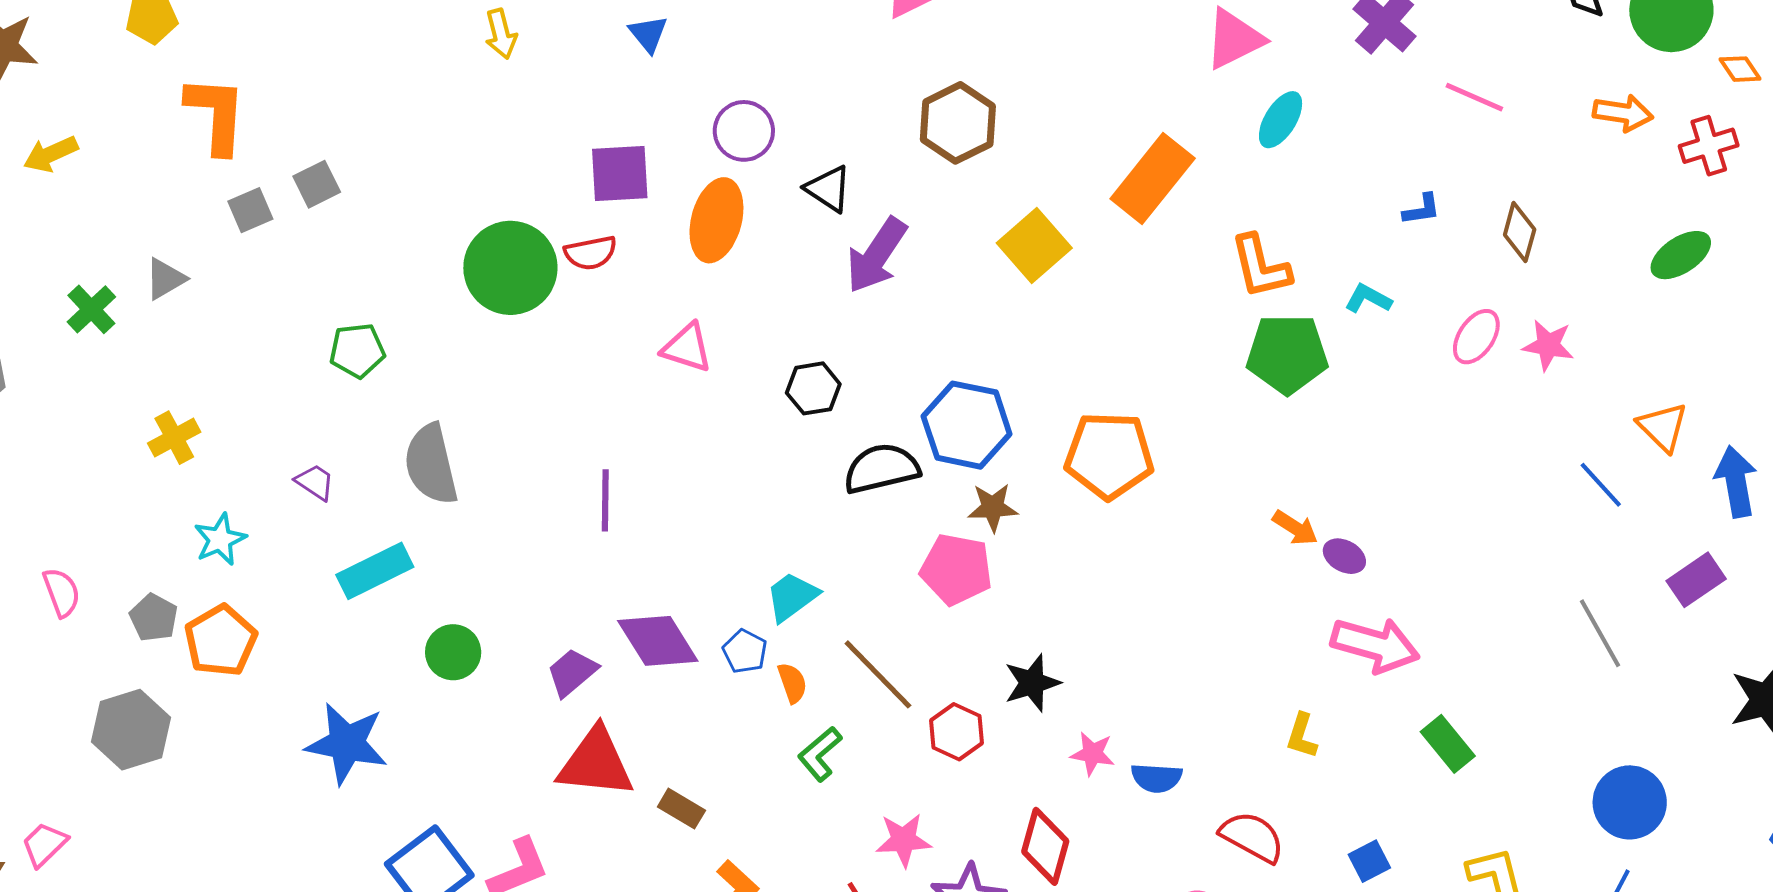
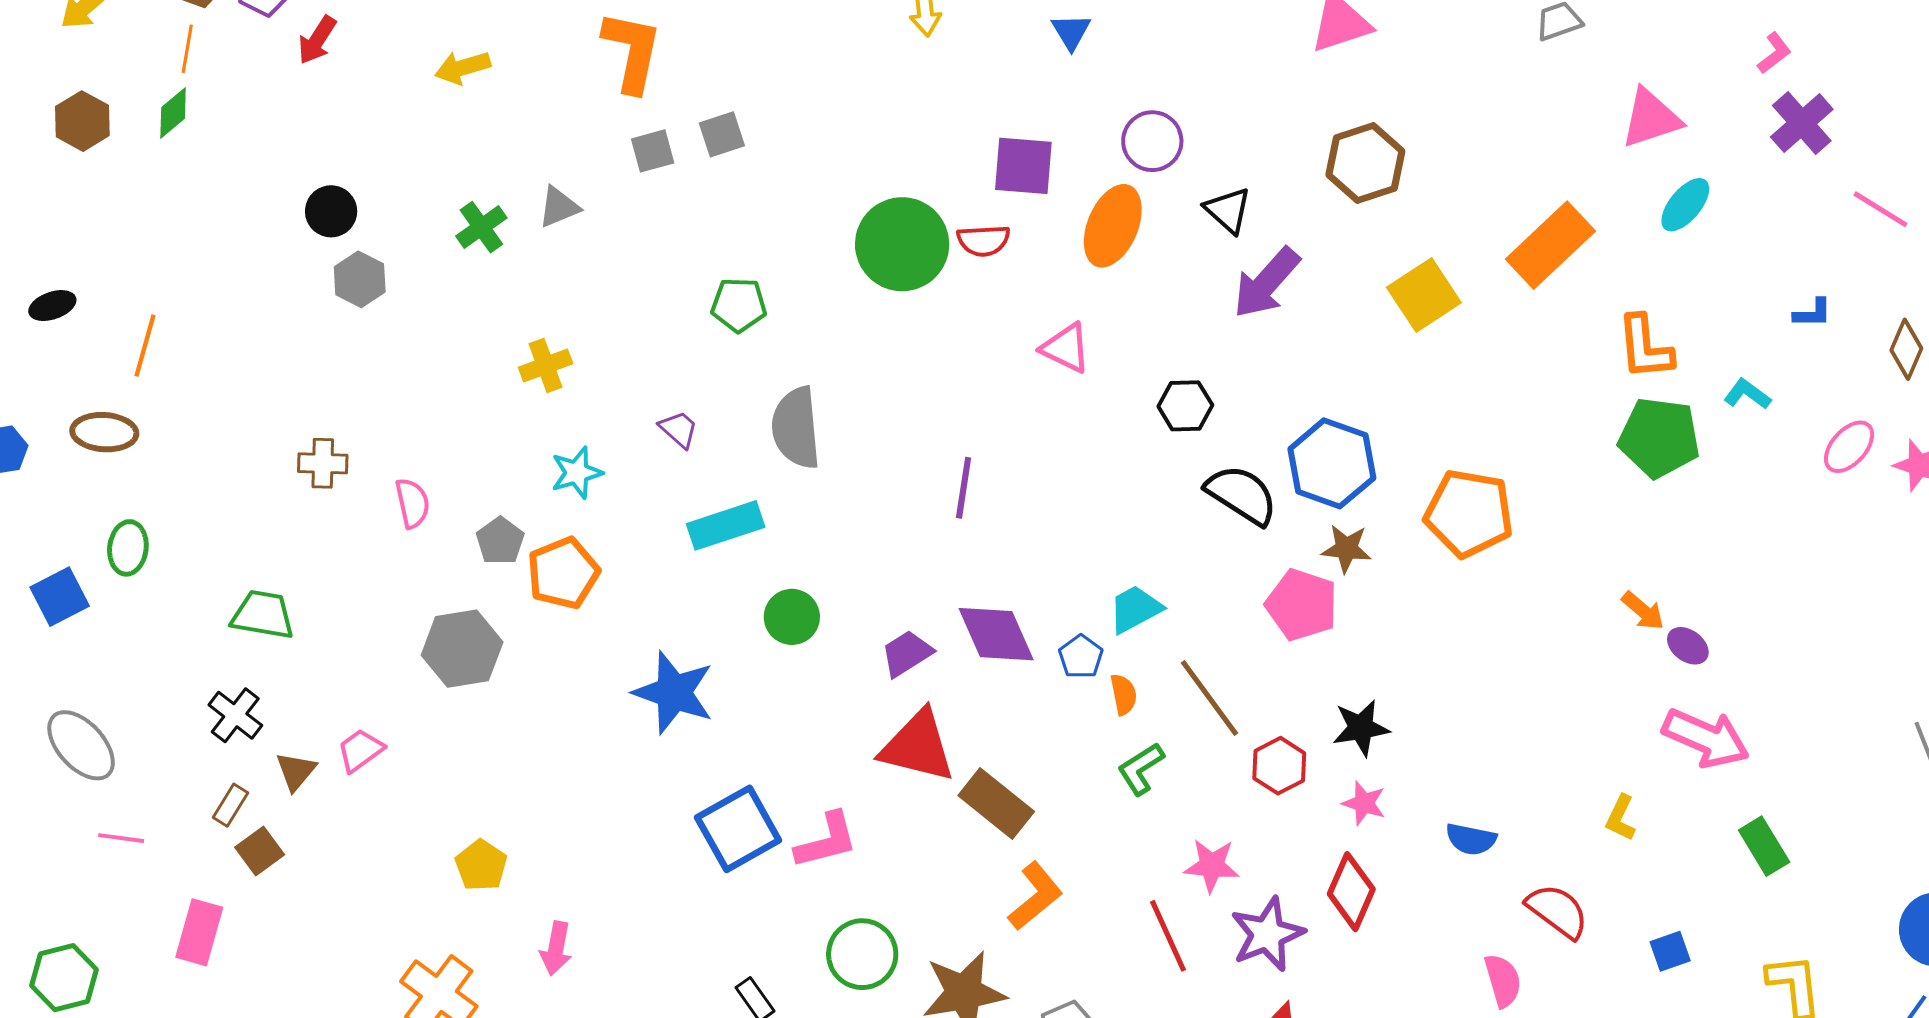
black semicircle: (882, 469) -> (1242, 495), turned 38
pink star: (1093, 754) -> (1364, 803), moved
brown rectangle: (681, 809) -> (996, 803), size x1.6

